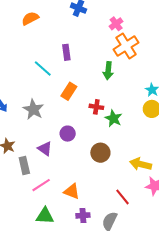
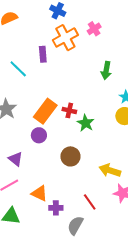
orange cross: (126, 46) -> (65, 38), moved
green arrow: (108, 71) -> (106, 70), moved
orange rectangle: (69, 91) -> (45, 111), moved, size x1.4
purple triangle: (45, 149) -> (16, 159), moved
purple cross: (83, 215) -> (56, 208), moved

